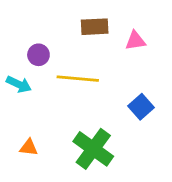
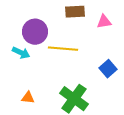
purple circle: (38, 55) -> (35, 32), size x1.6

